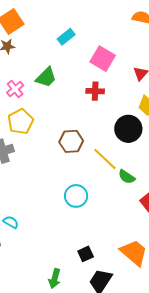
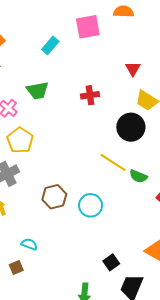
pink square: (103, 59) -> (88, 27), moved, turned -30
green trapezoid: (46, 77) -> (38, 91), turned 45
brown hexagon: (71, 141) -> (54, 197), moved

